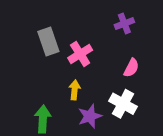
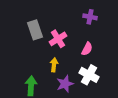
purple cross: (124, 24) -> (90, 17), turned 32
pink semicircle: (131, 68) -> (87, 49), moved

